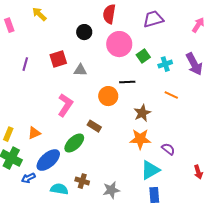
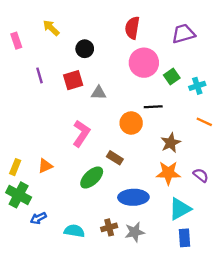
black circle: (84, 32) -> (85, 49), moved
purple line: (25, 64) -> (39, 75), moved, turned -32
purple semicircle: (168, 149) -> (201, 175), moved
blue ellipse: (48, 160) -> (133, 197), moved, turned 40
brown cross: (82, 181) -> (109, 227), moved, turned -32

